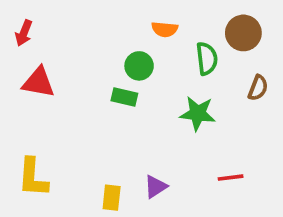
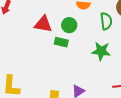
red triangle: (38, 82) -> (43, 24), moved

